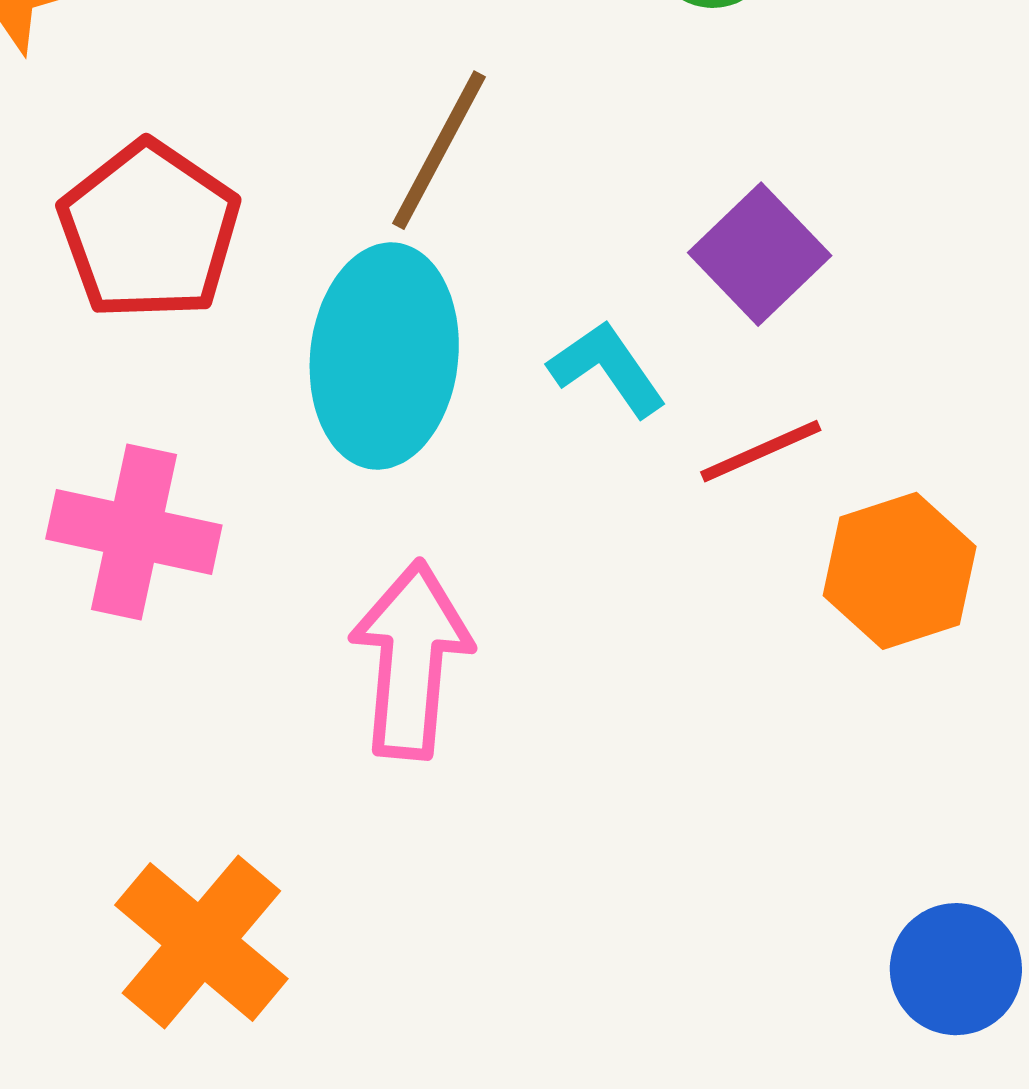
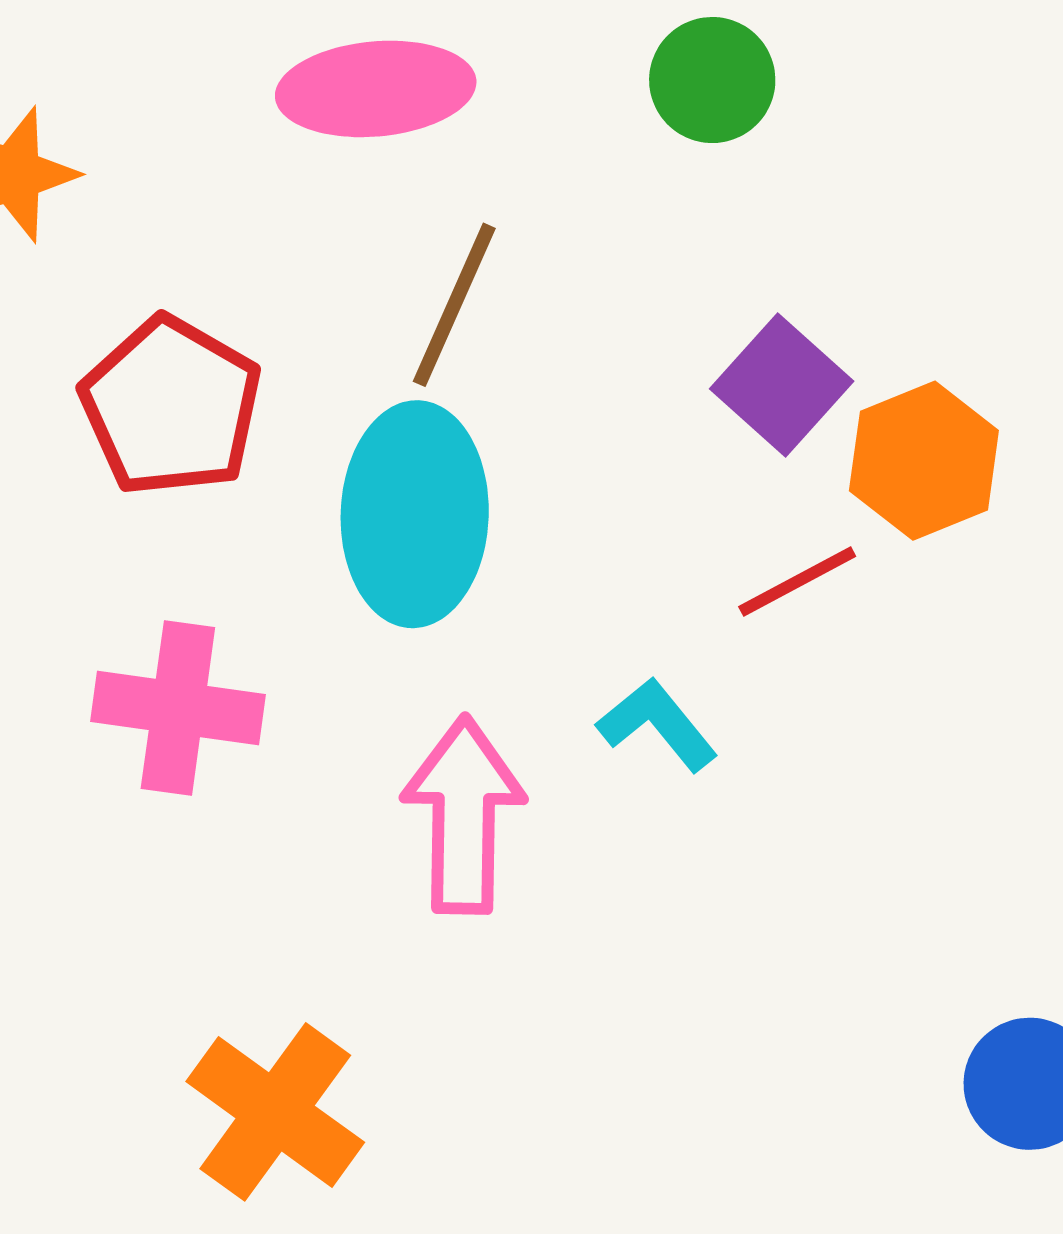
cyan L-shape: (607, 369) -> (657, 724), moved
orange hexagon: (900, 571) -> (924, 461), moved

